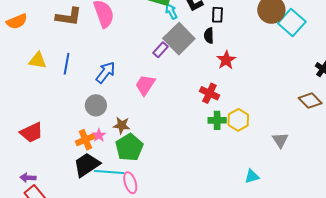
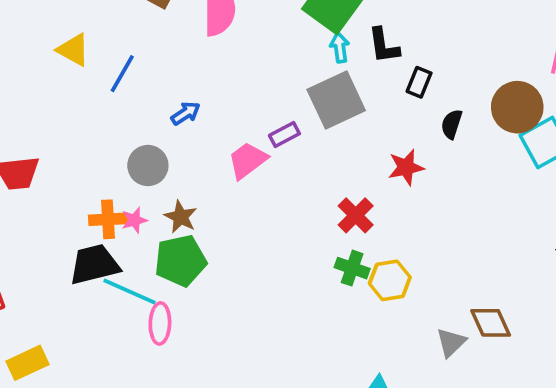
black semicircle: (209, 36) -> (452, 124), moved
purple rectangle: (161, 50) -> (284, 135), moved
blue arrow: (106, 72) -> (186, 113), size x0.7
brown diamond: (310, 101) -> (491, 323), moved

